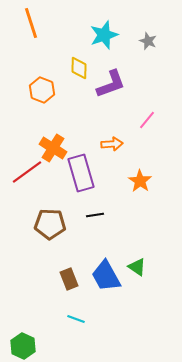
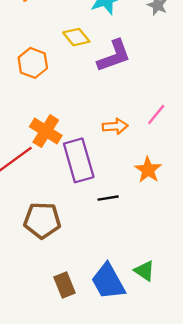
yellow diamond: (79, 68) -> (76, 37), turned -40
pink line: (147, 120) -> (156, 115), moved
black line: (95, 215) -> (108, 198), moved

